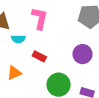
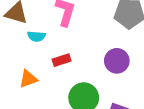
red rectangle: (39, 56) -> (62, 60), turned -48

